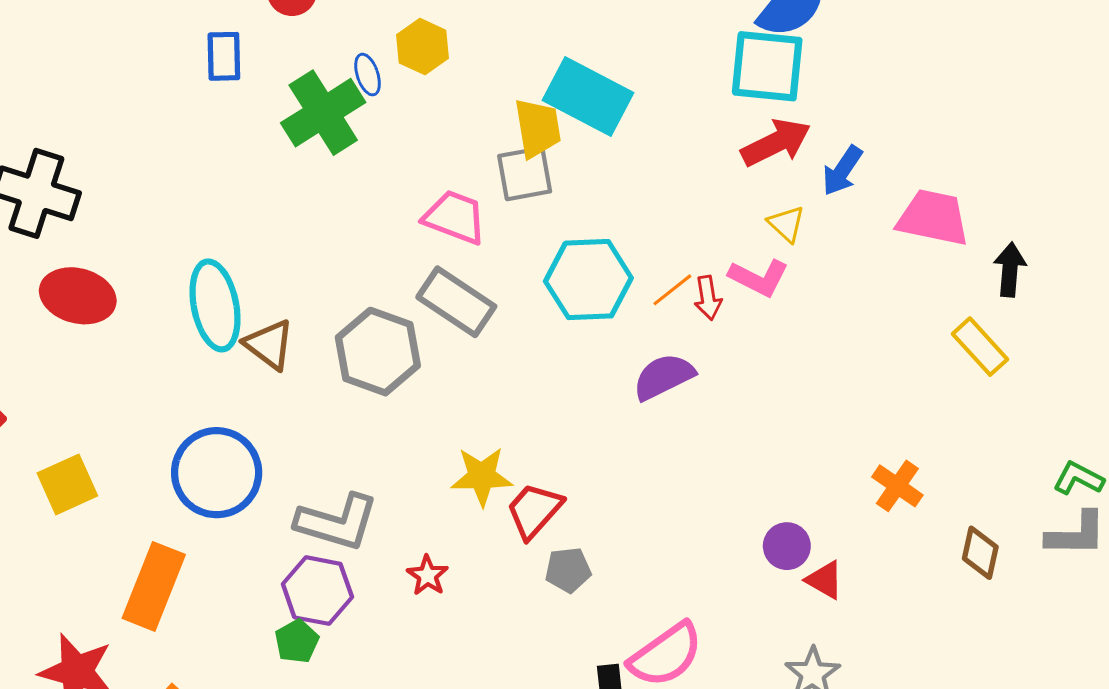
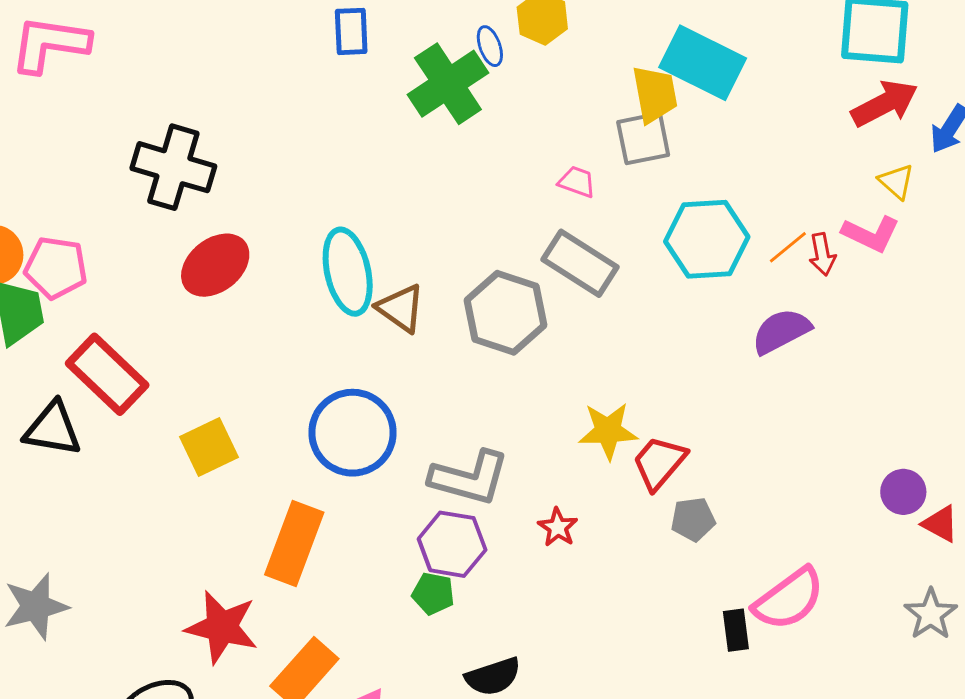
pink trapezoid: (455, 217) -> (577, 182), size x0.6
red ellipse: (78, 296) -> (215, 265), turned -52
green pentagon: (297, 641) -> (433, 593), turned -30

